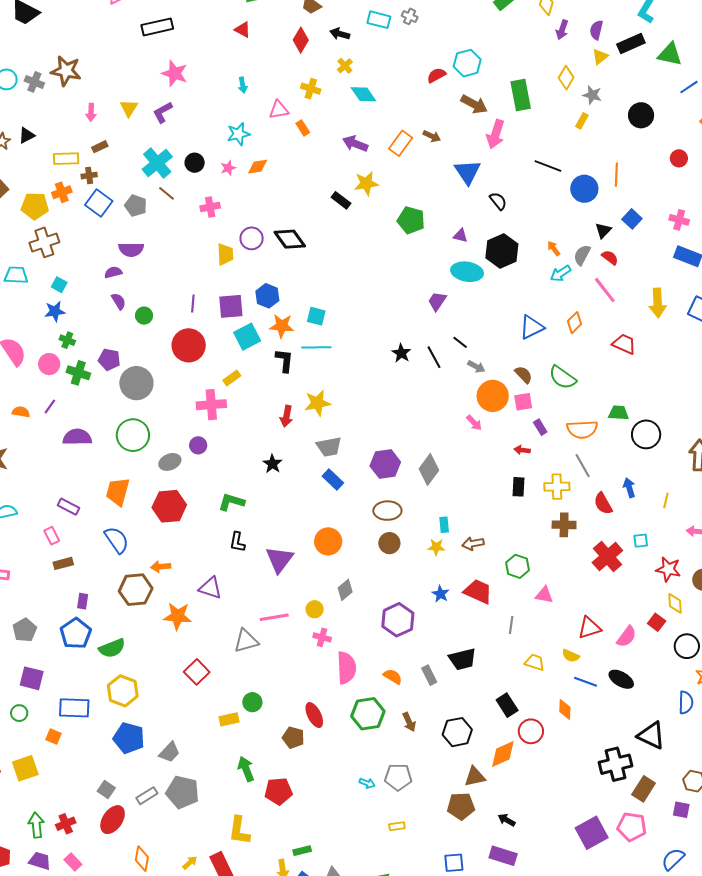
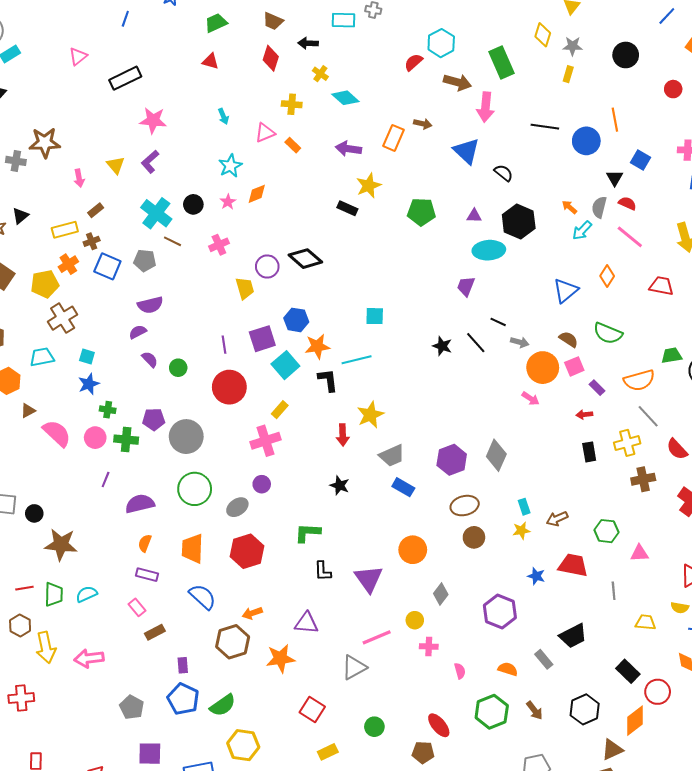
cyan square: (316, 316) -> (375, 316), moved
orange semicircle: (21, 412) -> (145, 543), moved, turned -66
pink semicircle: (346, 668) -> (460, 671), size x0.5
yellow rectangle: (229, 719) -> (328, 752), moved

